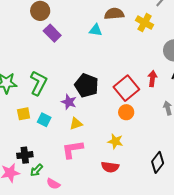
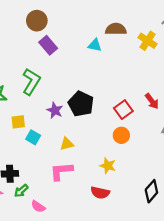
red arrow: (152, 79) -> (152, 101), turned 133
green L-shape: (39, 83) -> (31, 82), moved
red square: (126, 88) -> (123, 110), size x0.7
purple star: (69, 102) -> (55, 110), moved
yellow square: (24, 114) -> (18, 122), moved

